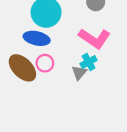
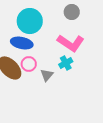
gray triangle: (79, 73) -> (47, 75), moved

